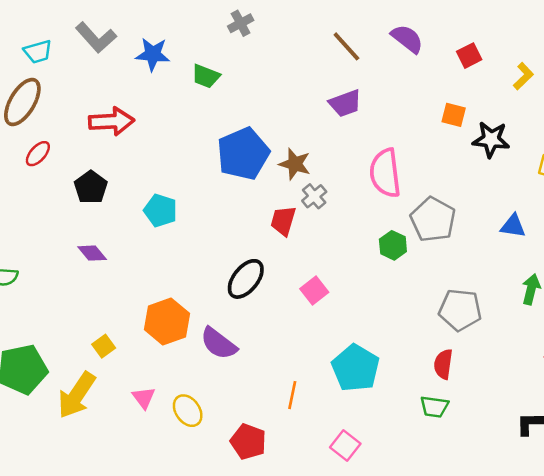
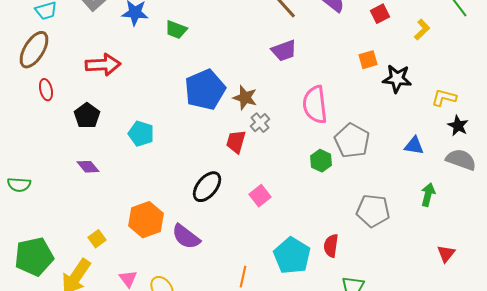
orange square: (454, 115) -> (368, 60), turned -30
red ellipse: (38, 154) -> (46, 90), turned -55
red semicircle: (443, 364) -> (331, 246), moved

